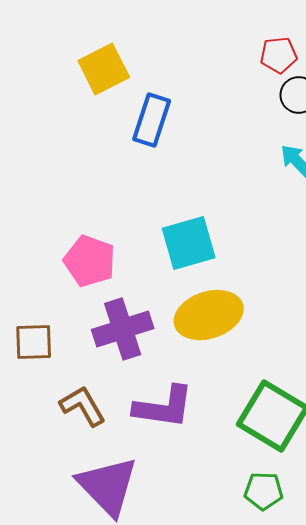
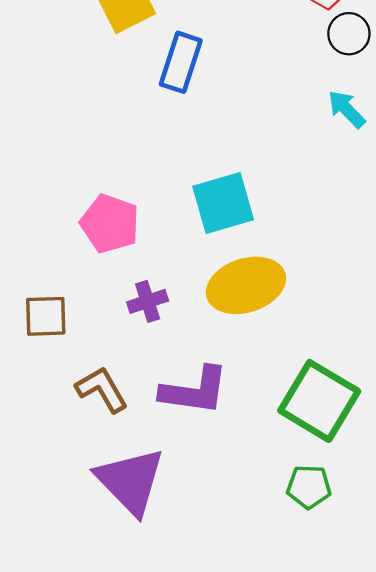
purple cross: (123, 329) -> (148, 301), size x0.6

